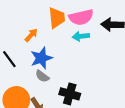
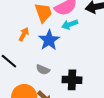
blue star: (41, 58) -> (49, 40), moved

